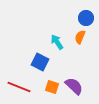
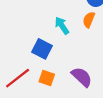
red line: (19, 87) -> (18, 78), turned -60
orange square: (52, 87) -> (47, 78), moved

